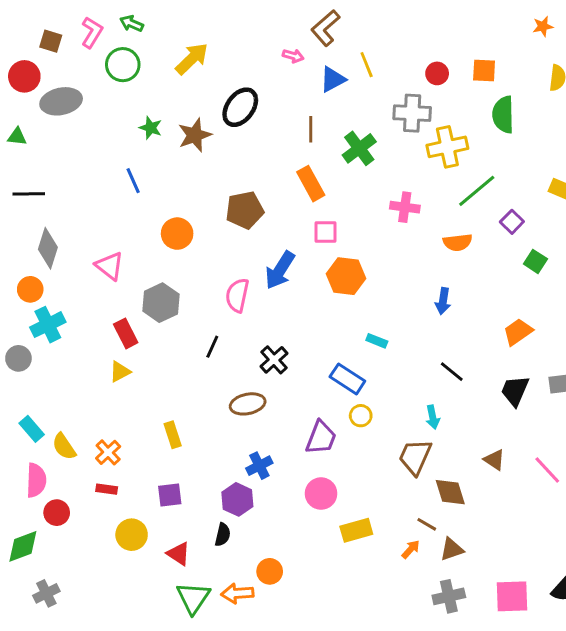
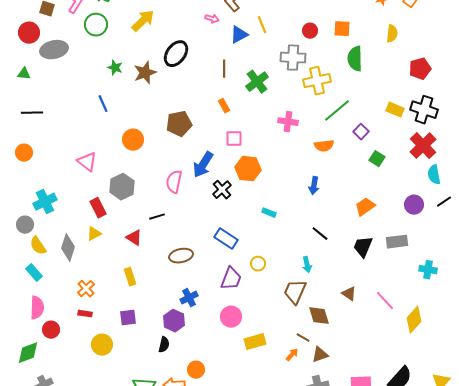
orange rectangle: (311, 184) -> (224, 106), size x0.6
gray diamond: (48, 248) -> (68, 248), moved
orange circle: (30, 289) -> (24, 153), moved
black line: (212, 347) -> (157, 217), turned 49
black cross: (274, 360) -> (222, 190), moved
blue rectangle: (347, 379) -> (226, 239), moved
yellow semicircle: (64, 447) -> (38, 246), moved
red triangle: (179, 554) -> (134, 238), moved

